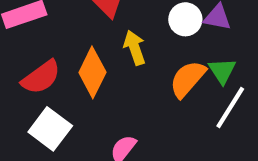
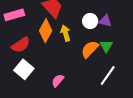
orange diamond: (92, 72) -> (46, 31), moved
white line: (230, 107) -> (108, 76), moved

